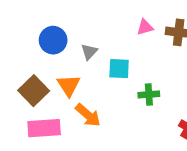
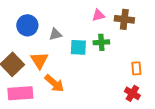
gray triangle: (89, 52) -> (55, 34), turned 32
green cross: (149, 94) -> (101, 42), moved

